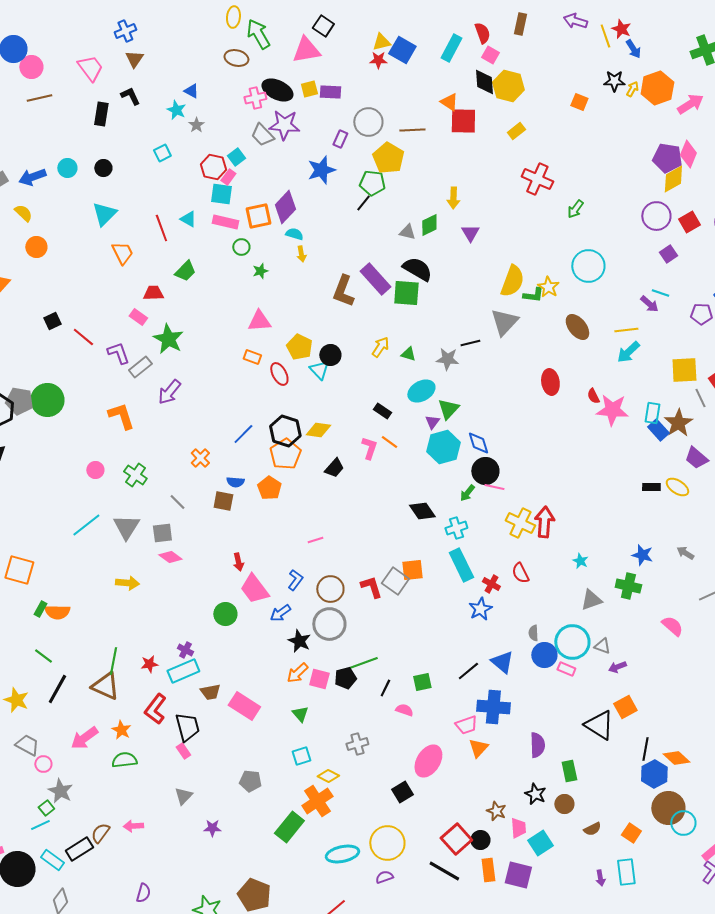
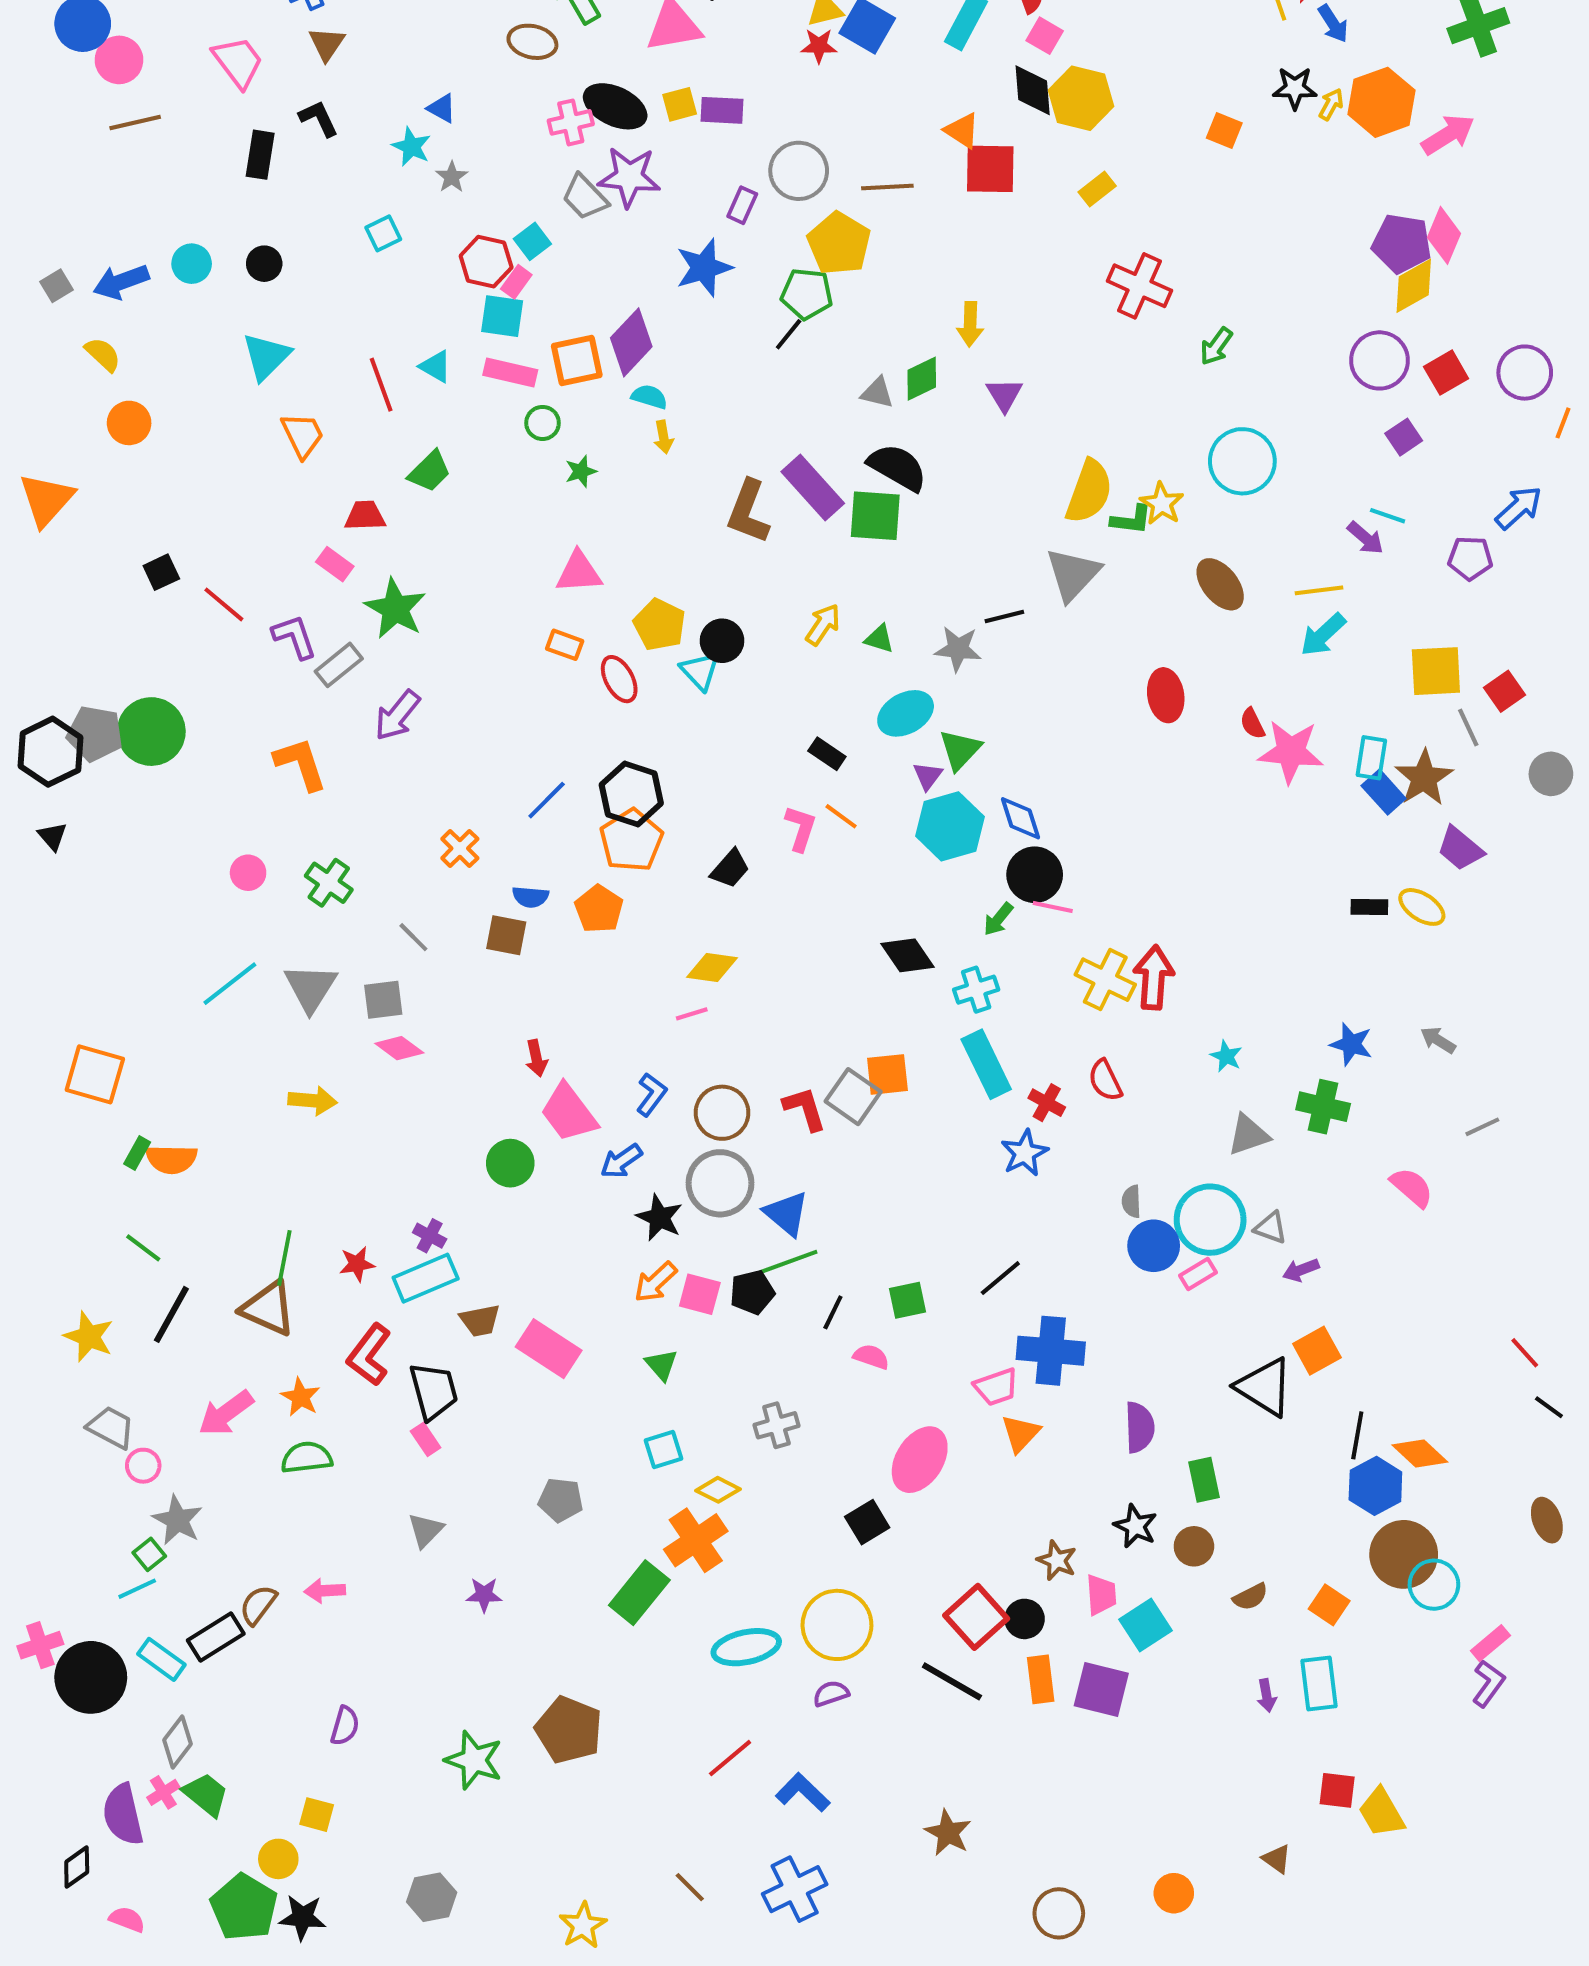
yellow diamond: (318, 430) -> (712, 967), moved
blue triangle: (502, 662) -> (787, 1214), moved
pink rectangle: (566, 669) -> (1198, 1274), turned -54

